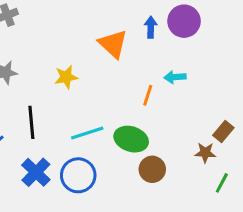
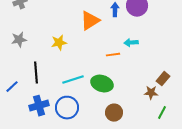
orange triangle: (113, 44) -> (90, 21), turned 45
orange line: (148, 95) -> (113, 55), turned 64
brown circle: (152, 169) -> (114, 113), moved
blue cross: (36, 172) -> (39, 106), turned 30

